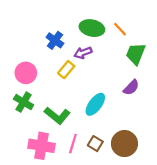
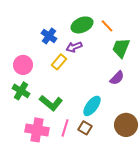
green ellipse: (92, 28) -> (82, 25), turned -35
cyan ellipse: (95, 104) -> (92, 106), moved
brown circle: (124, 144) -> (126, 125), moved

